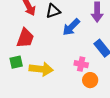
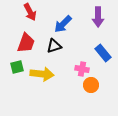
black triangle: (53, 11) -> (54, 46), moved
blue arrow: (71, 27) -> (63, 24), moved

